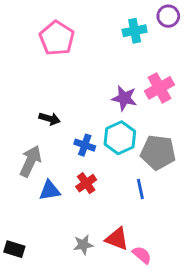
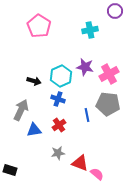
cyan cross: (135, 31) -> (90, 30), moved
pink cross: (159, 88) -> (109, 74), moved
cyan hexagon: (120, 138) -> (61, 76), moved
blue line: (140, 189) -> (87, 115), moved
gray star: (83, 245) -> (58, 153), moved

